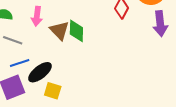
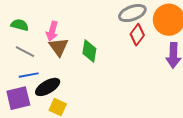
brown triangle: (59, 30) -> (59, 47), moved

